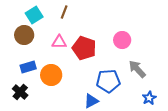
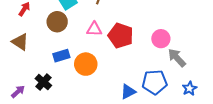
pink circle: (122, 40) -> (161, 39), moved
blue pentagon: (108, 81) -> (155, 82), moved
black cross: (20, 92) -> (43, 82), moved

